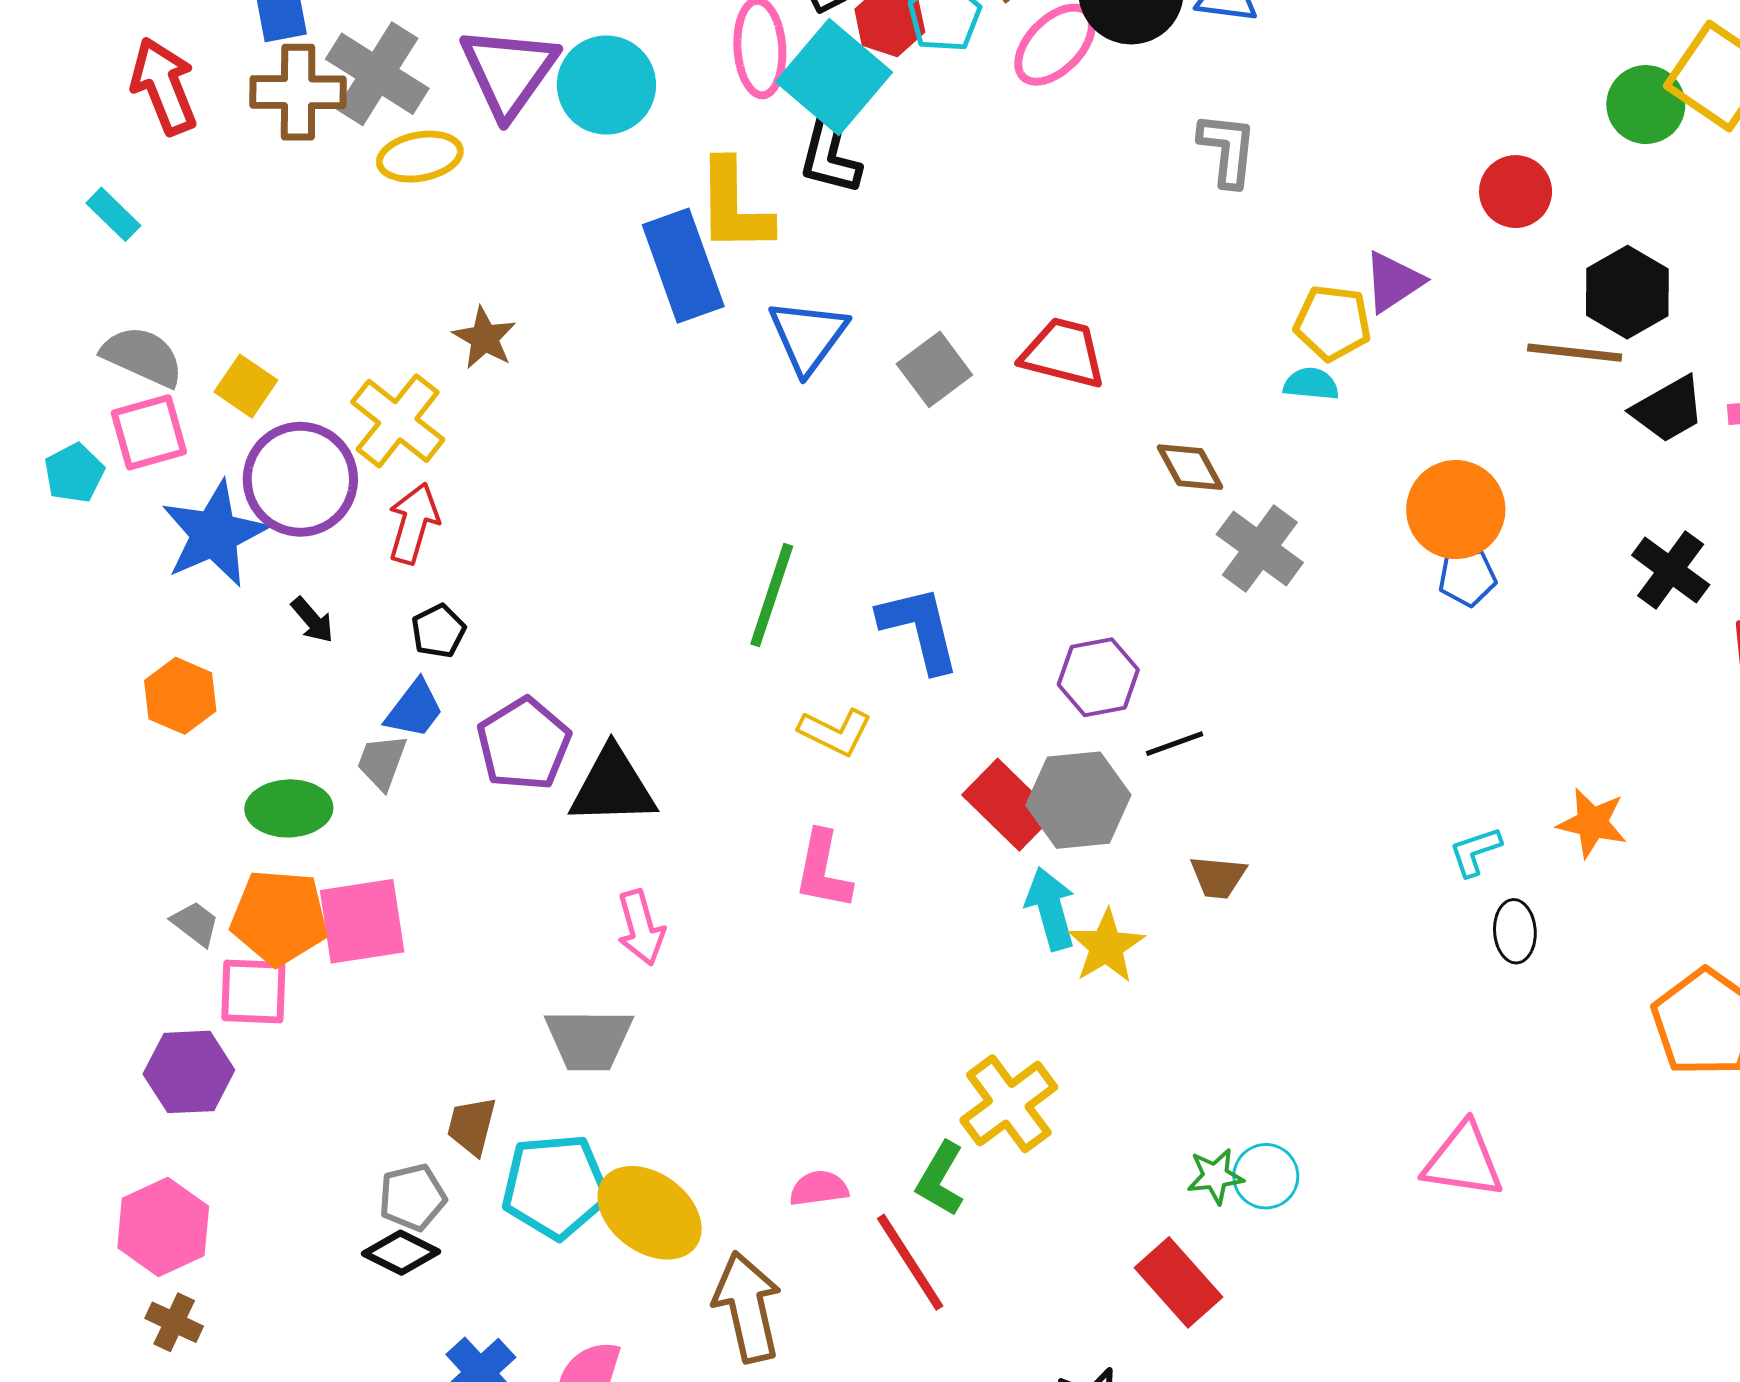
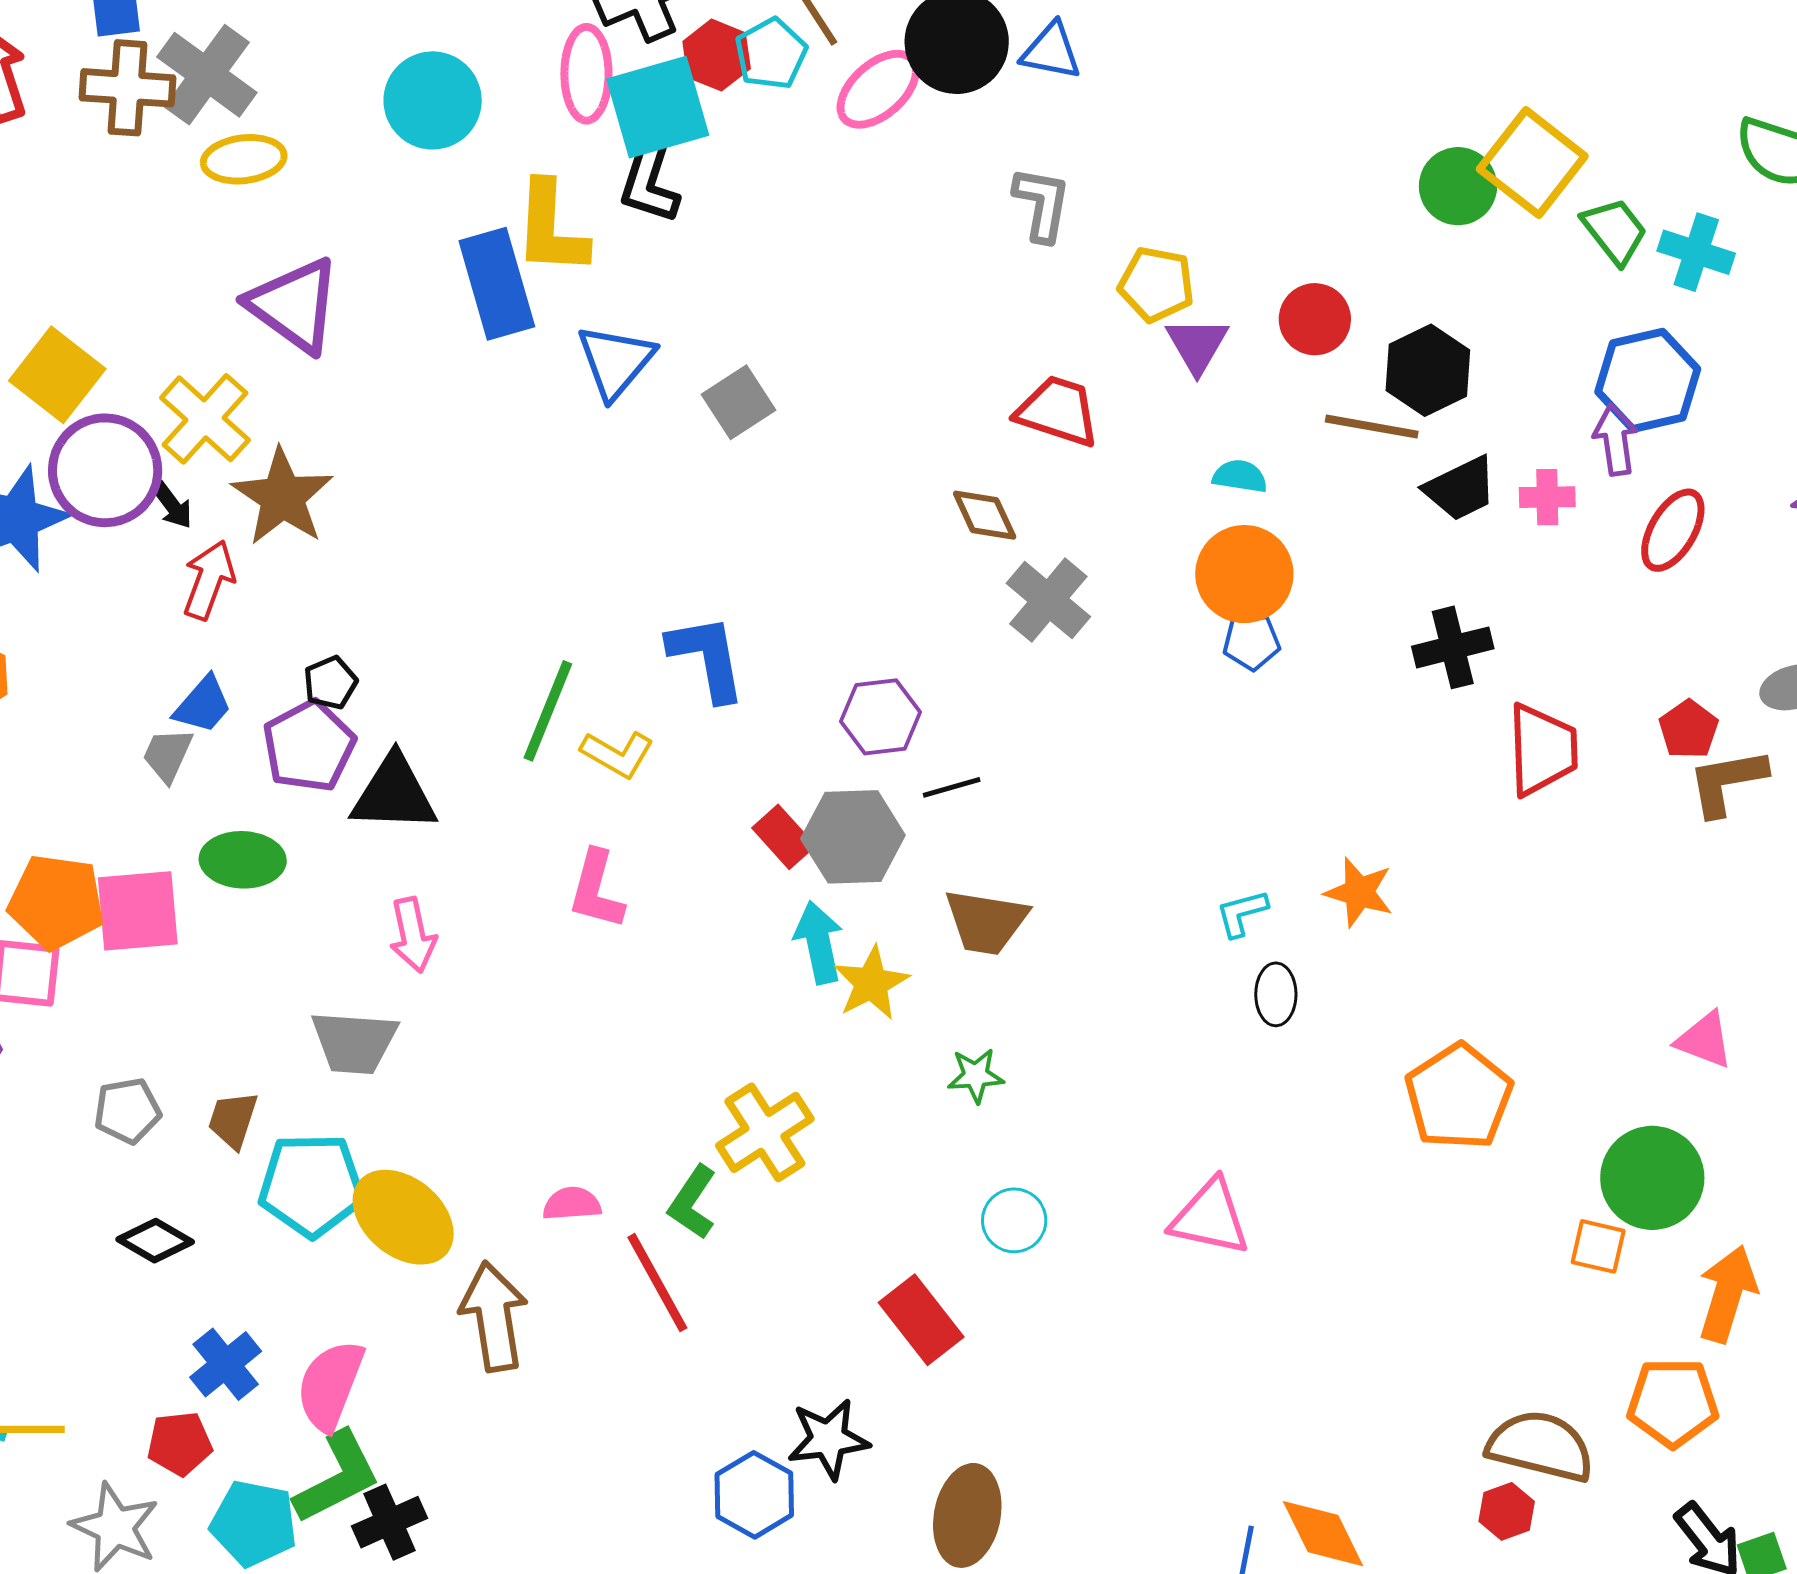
purple triangle: (509, 72) -> (294, 305), moved, turned -33
cyan square: (834, 77) -> (658, 107), turned 30
red circle: (1516, 192) -> (1315, 319), moved
purple triangle: (1393, 282) -> (1197, 345), turned -30
yellow pentagon: (1333, 323) -> (1156, 284), moved
brown star: (484, 338) -> (282, 497), moved, size x1.6
red trapezoid: (1063, 353) -> (1058, 411), moved
cyan semicircle: (1311, 384) -> (1240, 476), moved
yellow square: (246, 386) -> (57, 375), size x1.5
red arrow: (414, 523) -> (209, 580), moved
black cross: (1671, 570) -> (1453, 647), turned 36
green line: (772, 595) -> (548, 711), moved
black arrow: (312, 620) -> (172, 505), moved
black pentagon: (438, 631) -> (330, 683), moved
red rectangle: (1008, 805) -> (784, 837), size x0.7
green ellipse: (289, 808) -> (243, 860), moved
brown trapezoid: (1218, 877) -> (986, 922), size x1.5
green star: (1215, 1176) -> (976, 1076), moved
gray pentagon: (412, 1197) -> (127, 1111), moved

